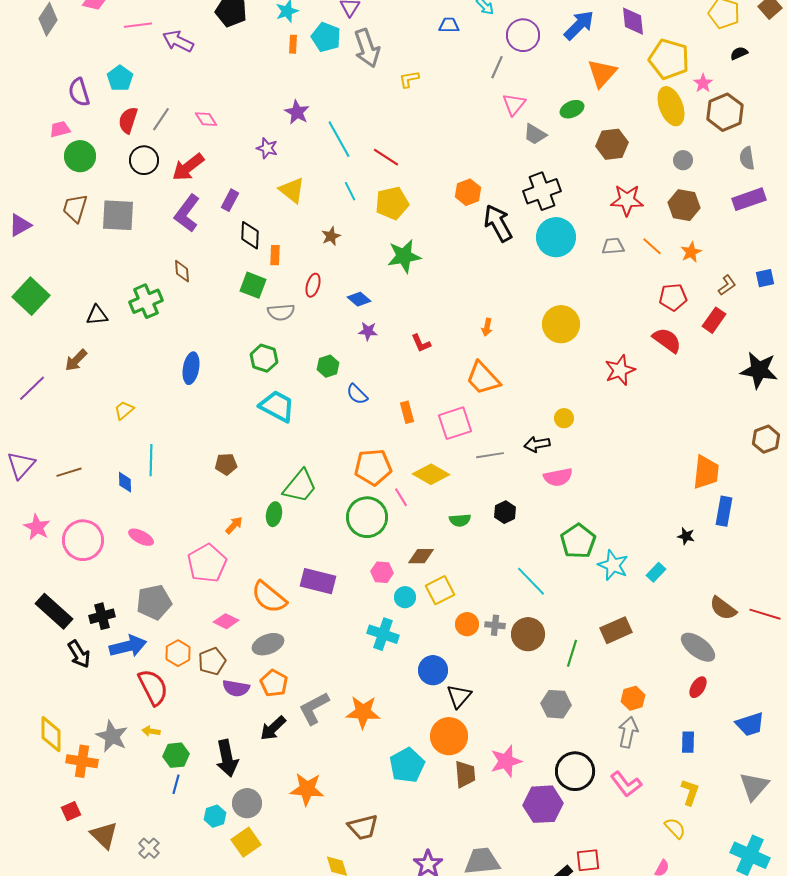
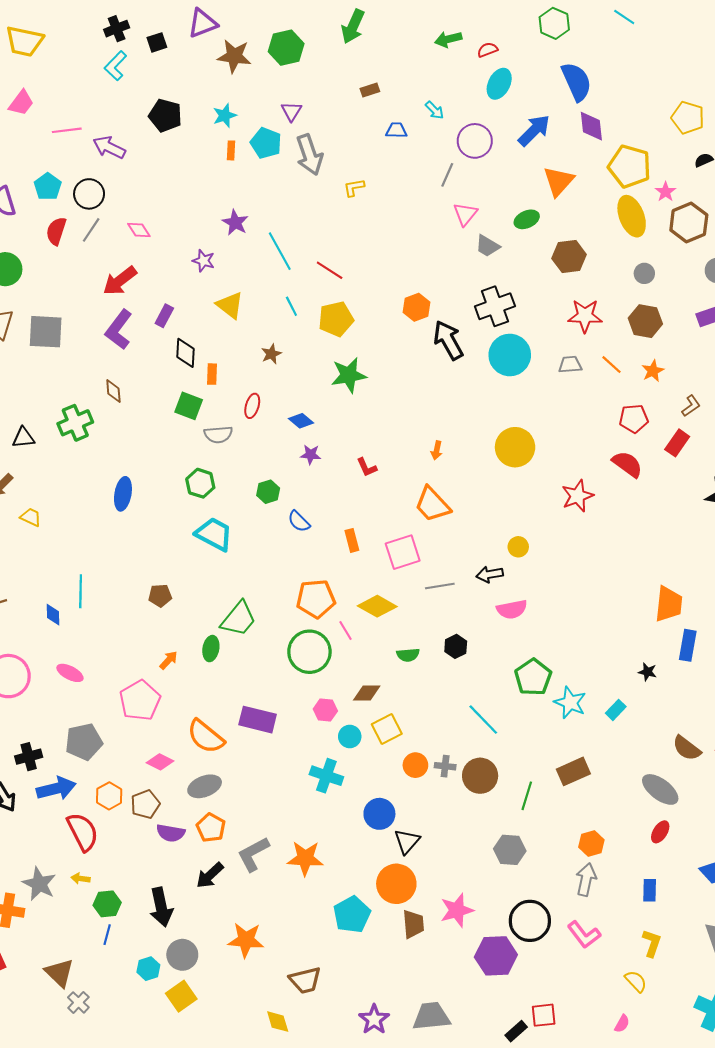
black circle: (144, 160) -> (89, 194), moved
yellow trapezoid: (124, 410) -> (31, 517), moved, turned 65
brown triangle: (104, 835) -> (59, 973), moved

